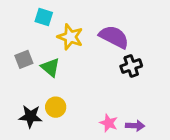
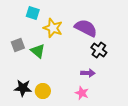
black cross: (131, 66) -> (99, 50), turned -35
yellow circle: (56, 107) -> (43, 91), moved
purple arrow: (135, 126) -> (88, 73), moved

